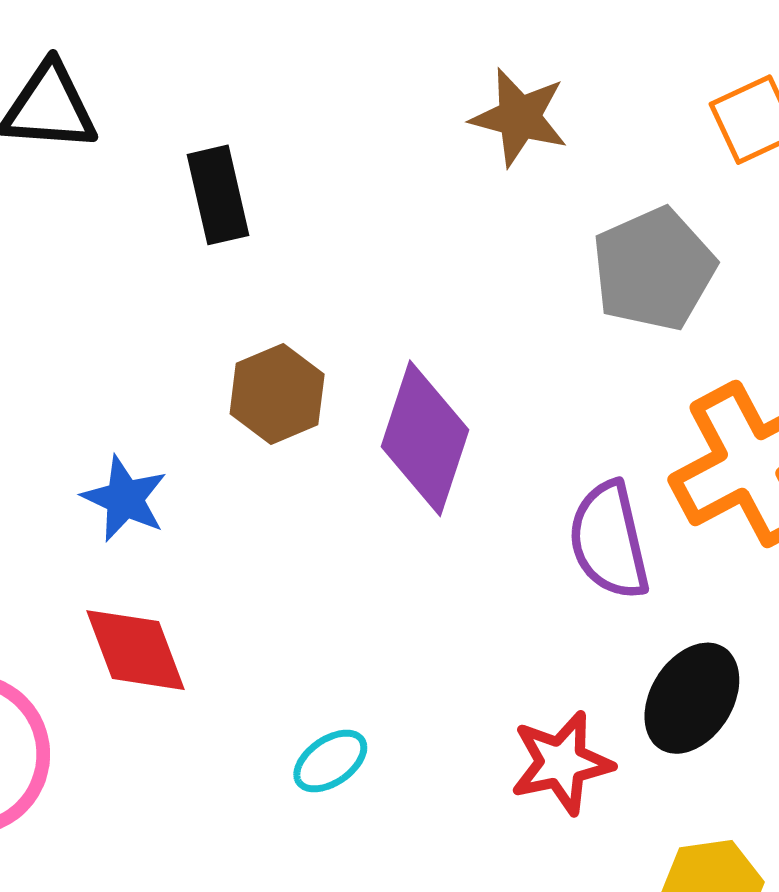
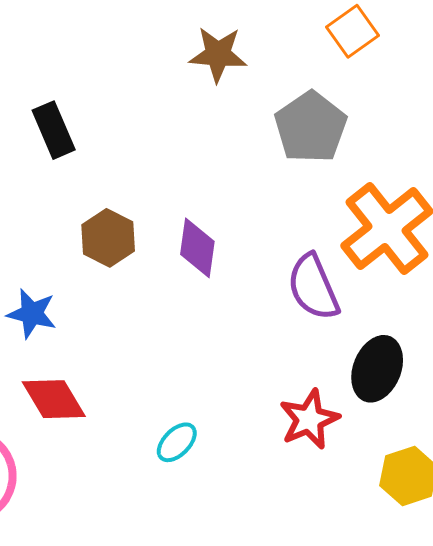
purple diamond: (425, 438) -> (197, 248), size x0.7

